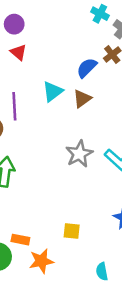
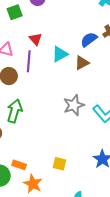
red triangle: (18, 52) -> (36, 39), moved
orange star: (41, 261) -> (33, 184), turned 30

